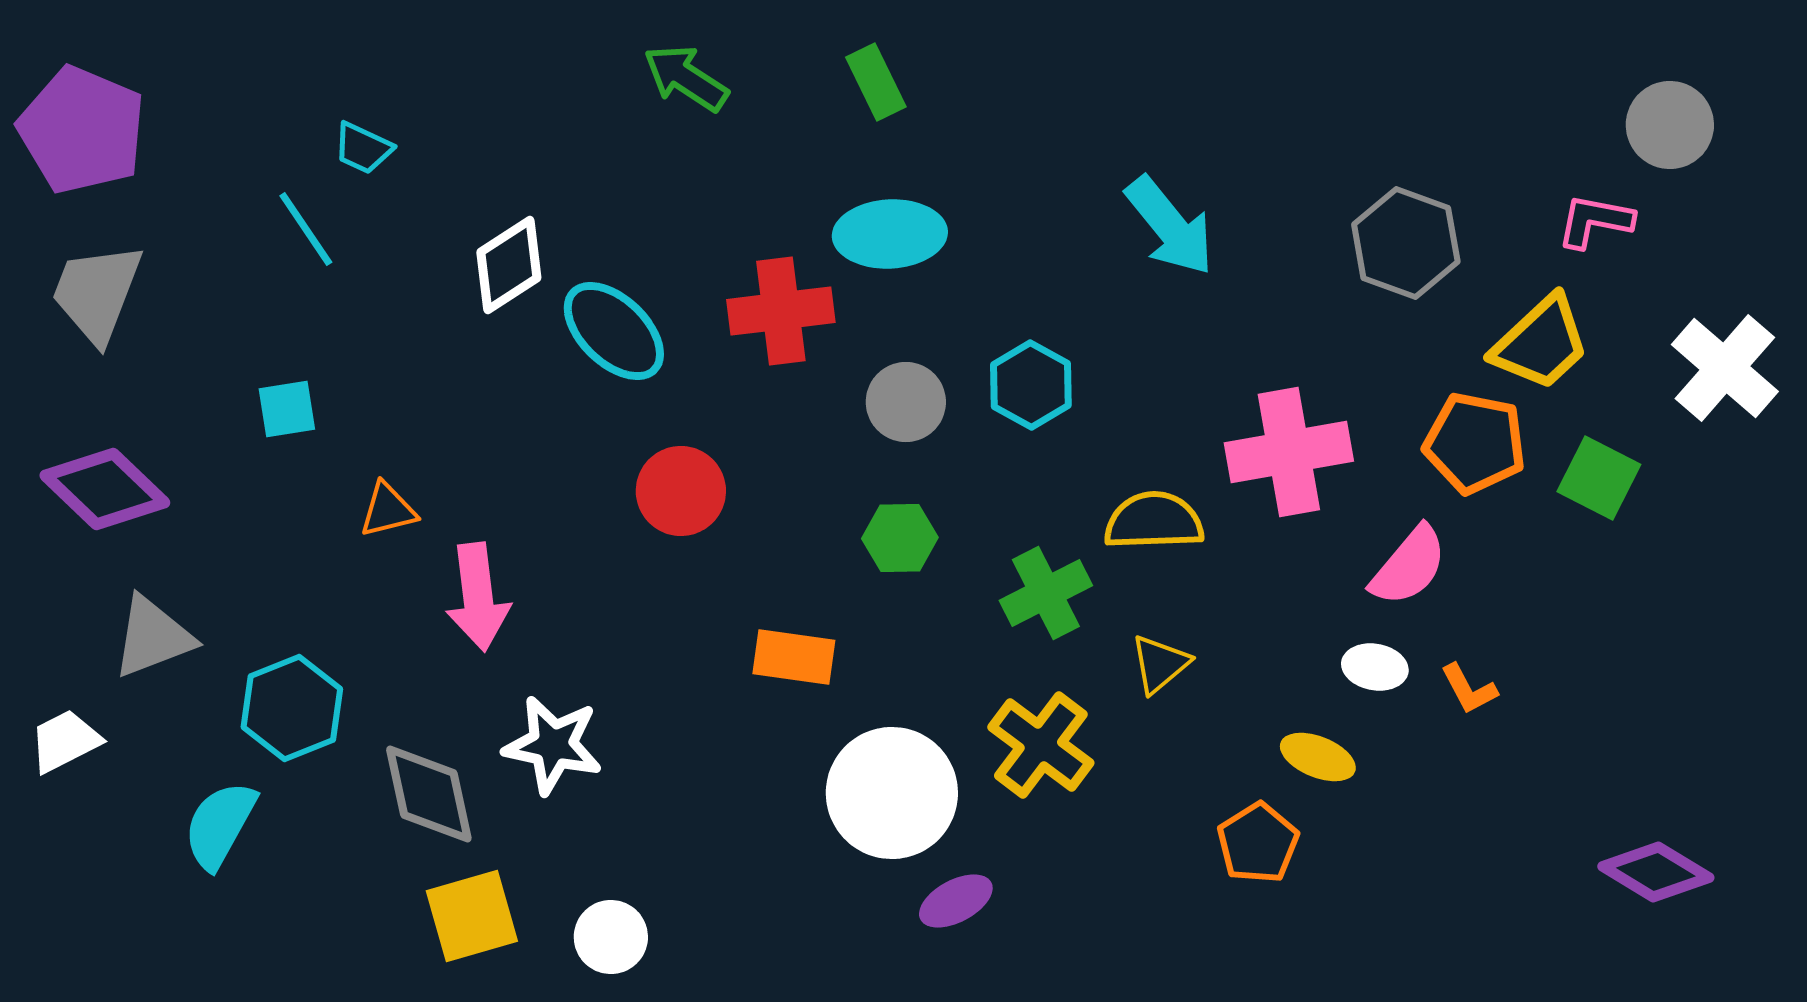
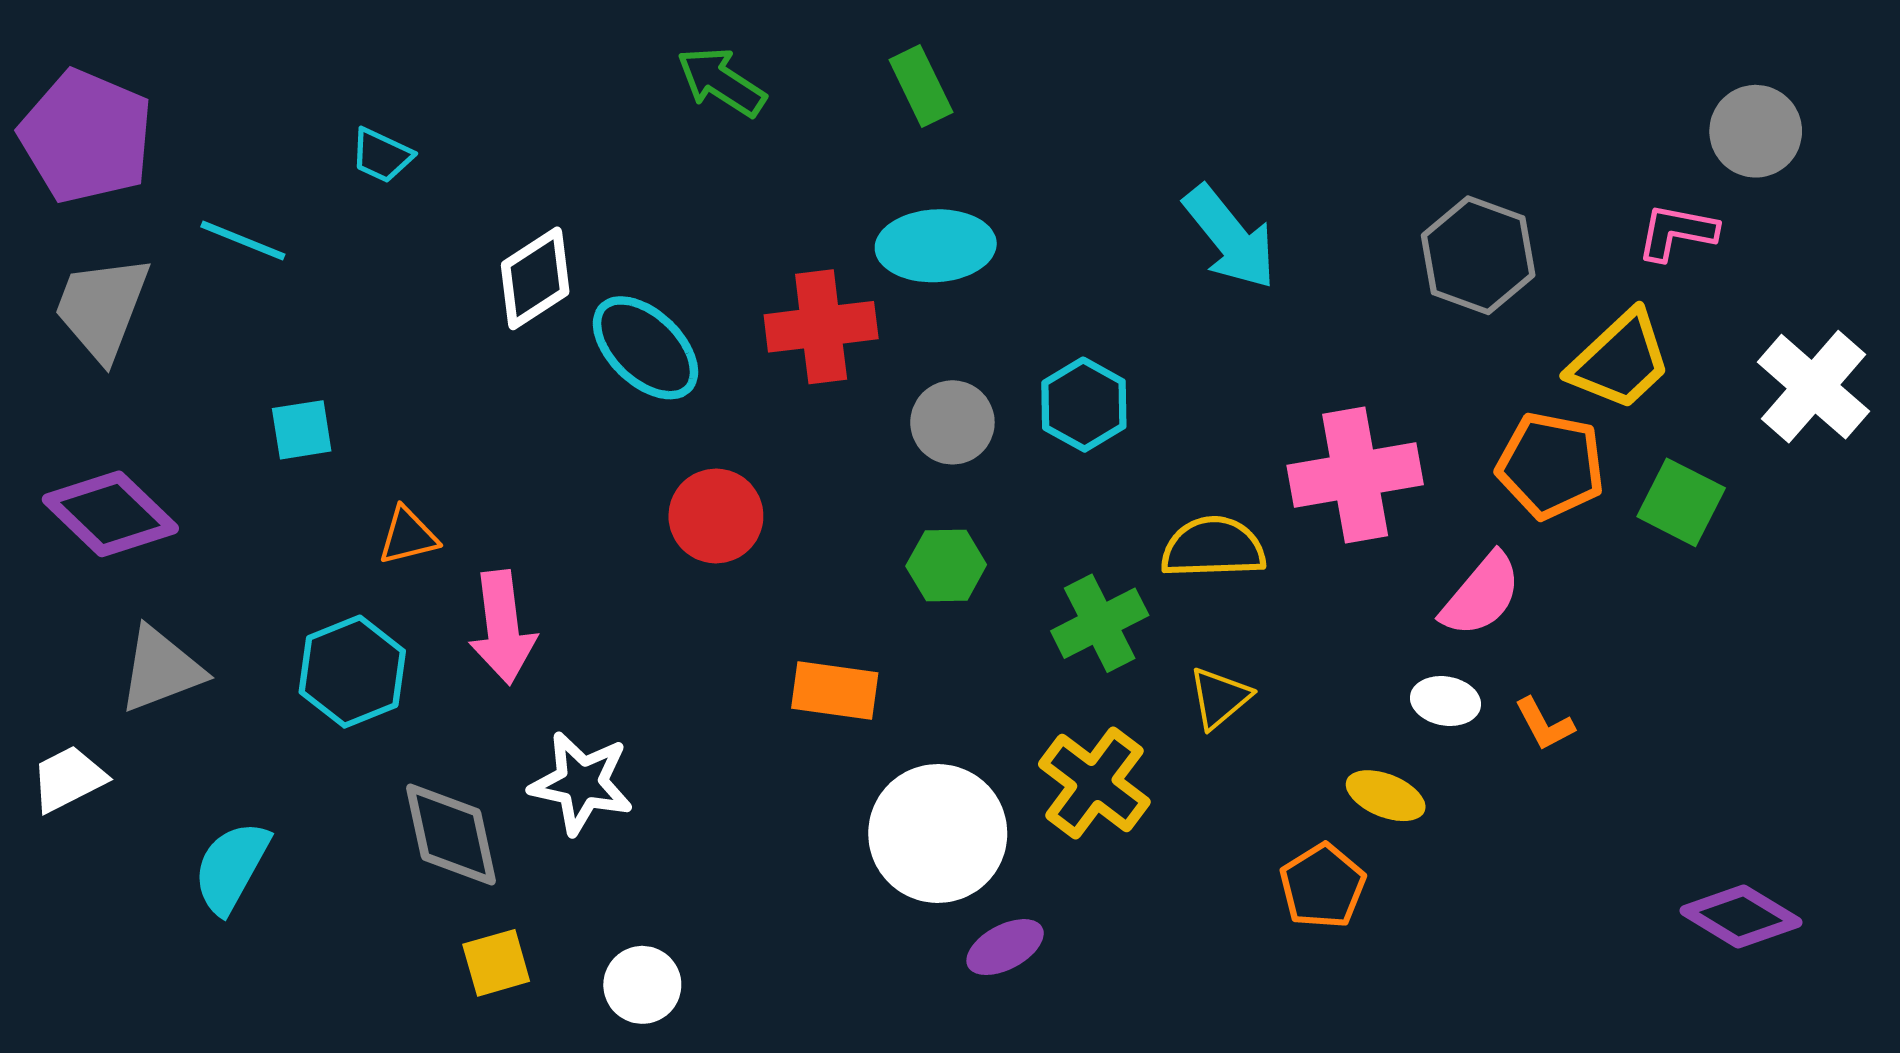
cyan line: (306, 229) -> (243, 241), moved, turned -34
cyan hexagon: (292, 708) -> (352, 672), moved
yellow square: (472, 916) -> (496, 963), size x0.7

